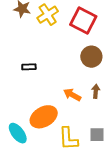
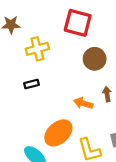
yellow cross: (48, 15) -> (37, 49), moved, turned 30

